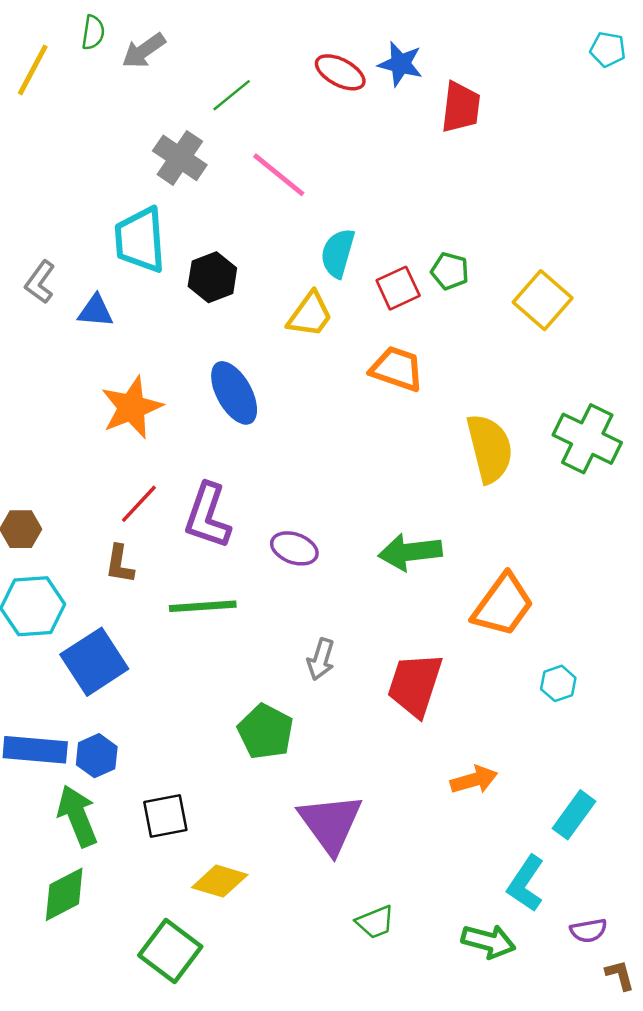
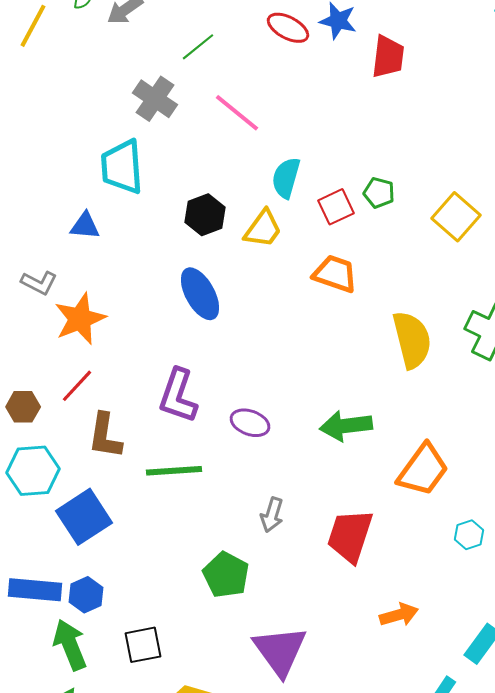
black hexagon: (212, 277) -> (205, 215), moved
gray L-shape: (40, 282) -> (39, 283), moved, turned -99
orange star: (132, 407) -> (80, 319), moved
red line: (139, 504) -> (77, 386), moved
brown L-shape: (120, 564) -> (105, 436), size x1.4

